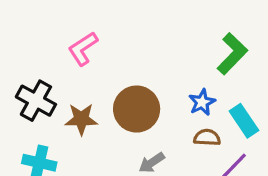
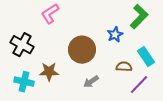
blue star: (202, 102) -> (115, 35), moved
brown star: (81, 119) -> (49, 72), moved

